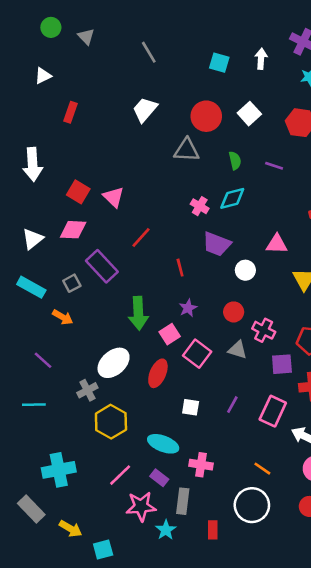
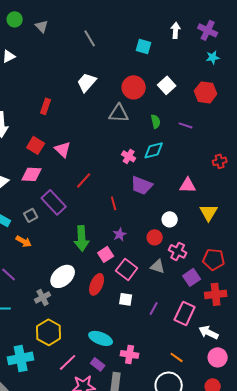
white arrow: (261, 59) -> (176, 30), moved
red rectangle: (70, 112) -> (46, 106), moved
white circle: (245, 270) -> (170, 219), moved
purple square: (282, 364) -> (192, 277), turned -30
white square: (191, 407) -> (126, 299), moved
yellow hexagon: (111, 422) -> (49, 332), moved

